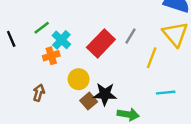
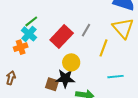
green line: (42, 28) -> (31, 21), moved
yellow circle: (79, 79) -> (71, 62), moved
brown square: (89, 101) -> (52, 84), turned -32

